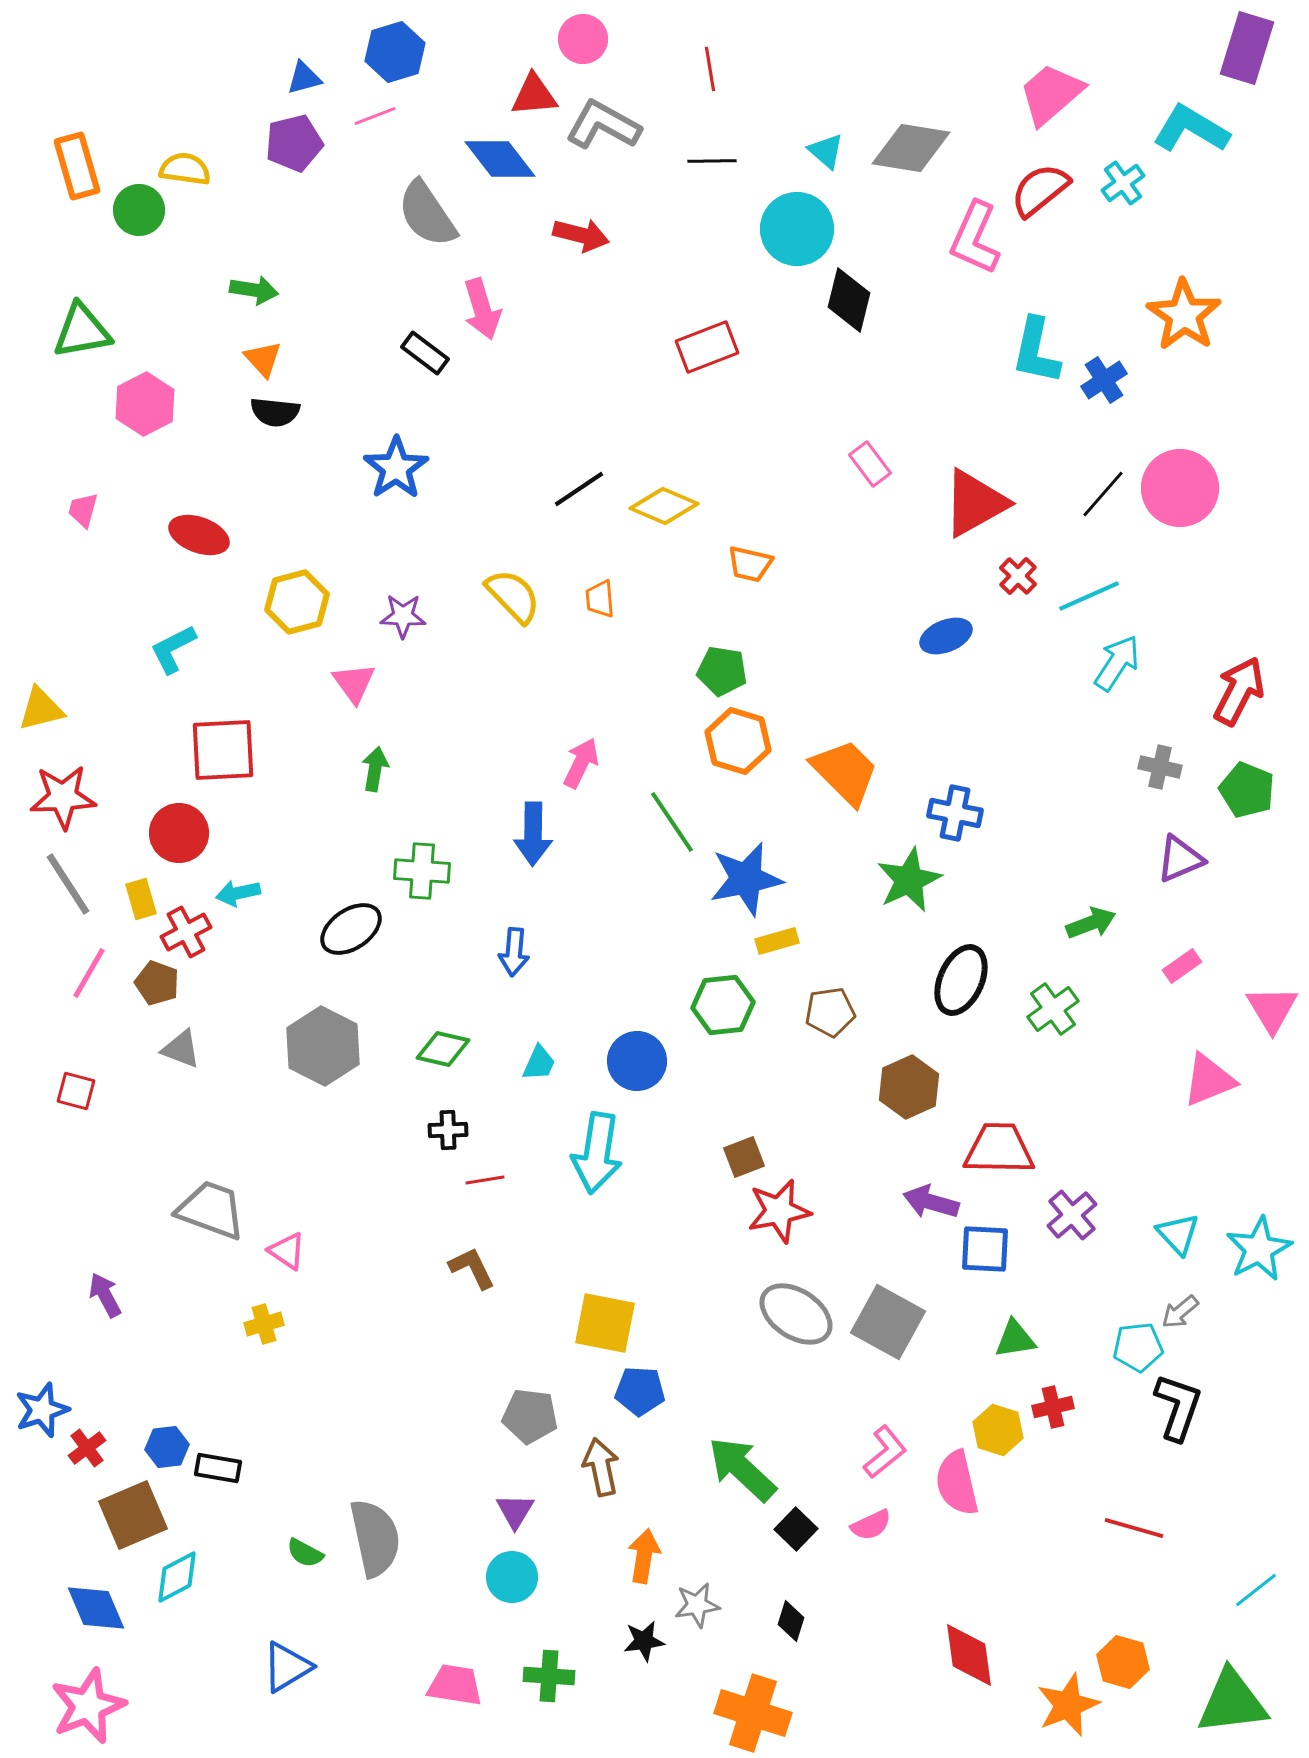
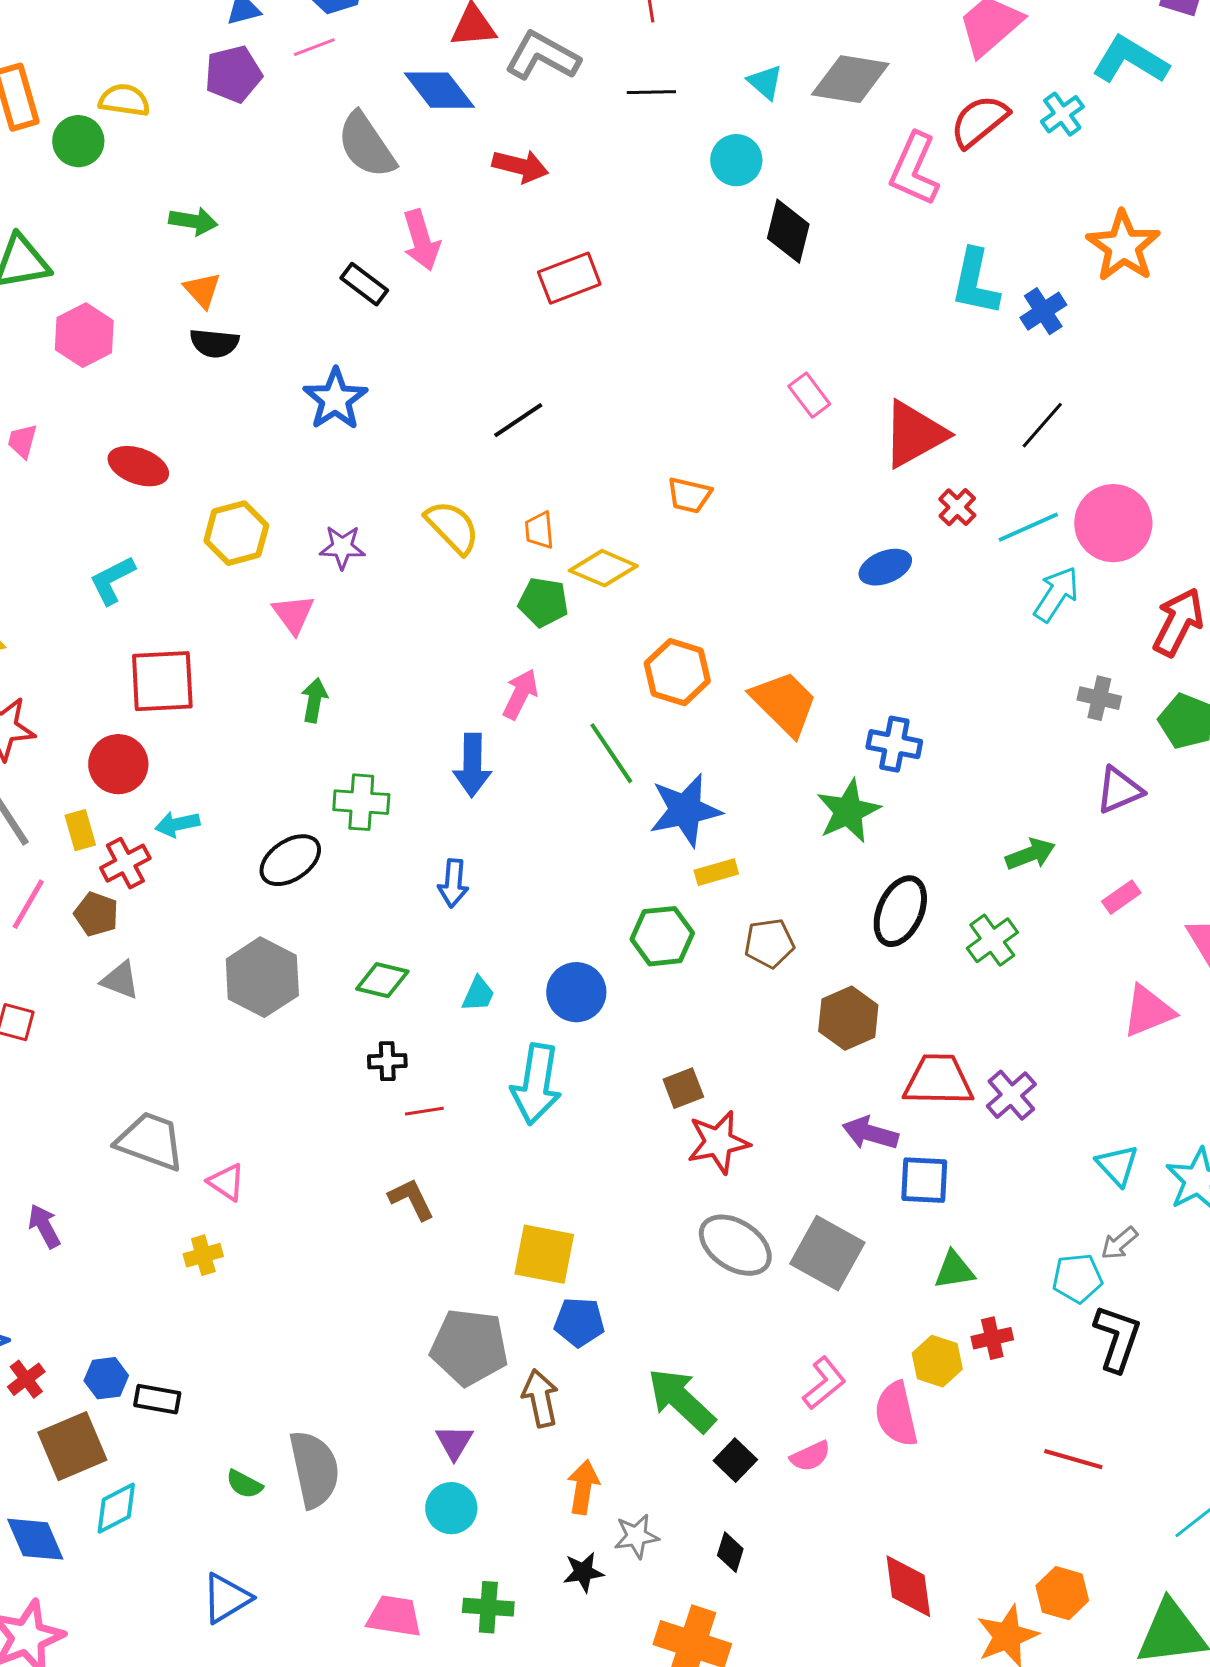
cyan circle: (797, 229) -> (736, 160), size x0.7
red rectangle: (707, 347) -> (569, 278), moved
pink circle: (1180, 488) -> (1113, 523), moved
yellow diamond: (664, 506) -> (603, 568), moved
green pentagon: (722, 671) -> (543, 602), moved
purple cross: (1072, 1215) -> (1011, 1095), moved
gray pentagon: (530, 1416) -> (469, 1347), size x1.4

